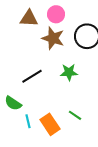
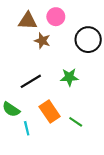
brown star: (53, 38) -> (42, 41), moved, size x0.7
orange rectangle: (50, 124) -> (50, 112), moved

